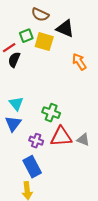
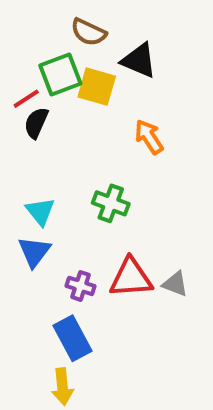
green square: (26, 36) -> (60, 74), size x1.5
orange arrow: (79, 62) -> (149, 137), moved
green cross: (51, 113) -> (111, 203), moved

